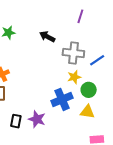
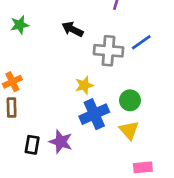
blue line: (97, 60) -> (141, 42), moved
yellow star: (74, 77) -> (84, 85), moved
yellow triangle: (87, 112) -> (129, 130), turned 42

